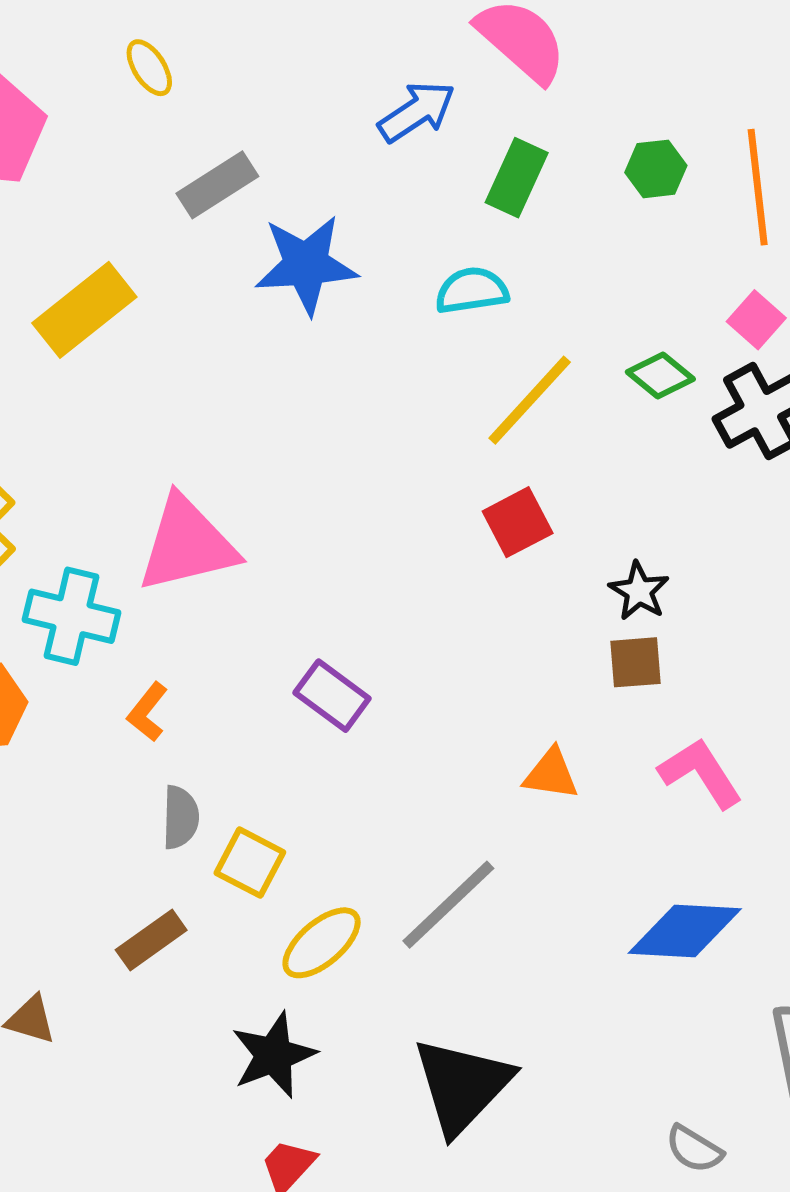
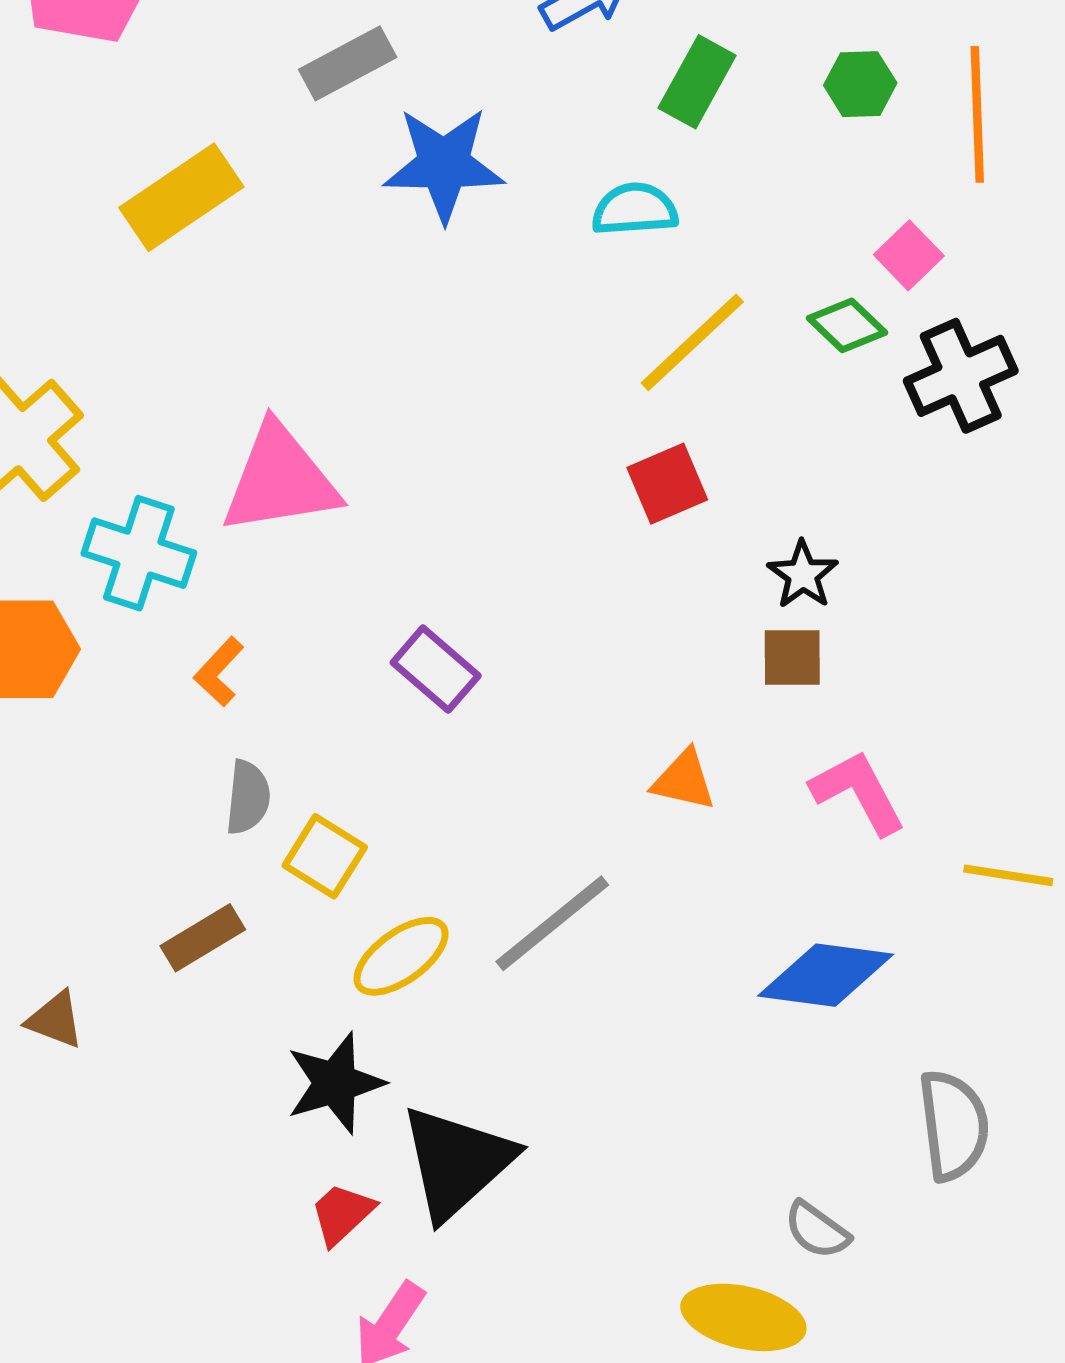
pink square: (756, 320) -> (909, 255), moved
black triangle: (462, 1086) -> (457, 1162), moved

